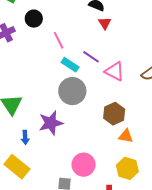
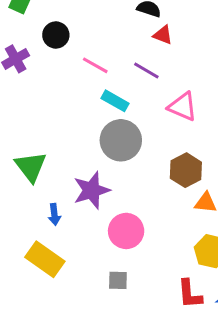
red triangle: (105, 23) -> (163, 35), turned -32
pink line: (59, 40) -> (95, 65), turned -30
purple line: (91, 57) -> (146, 70), moved
pink circle: (84, 165) -> (126, 231), moved

